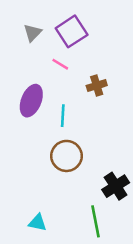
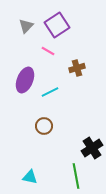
cyan line: (63, 116) -> (50, 92), turned 60
brown circle: (66, 156) -> (44, 126), moved, size x0.7

